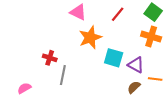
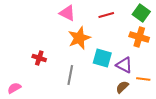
red line: (118, 14) -> (106, 15), turned 35
gray line: (63, 75) -> (70, 75), moved

